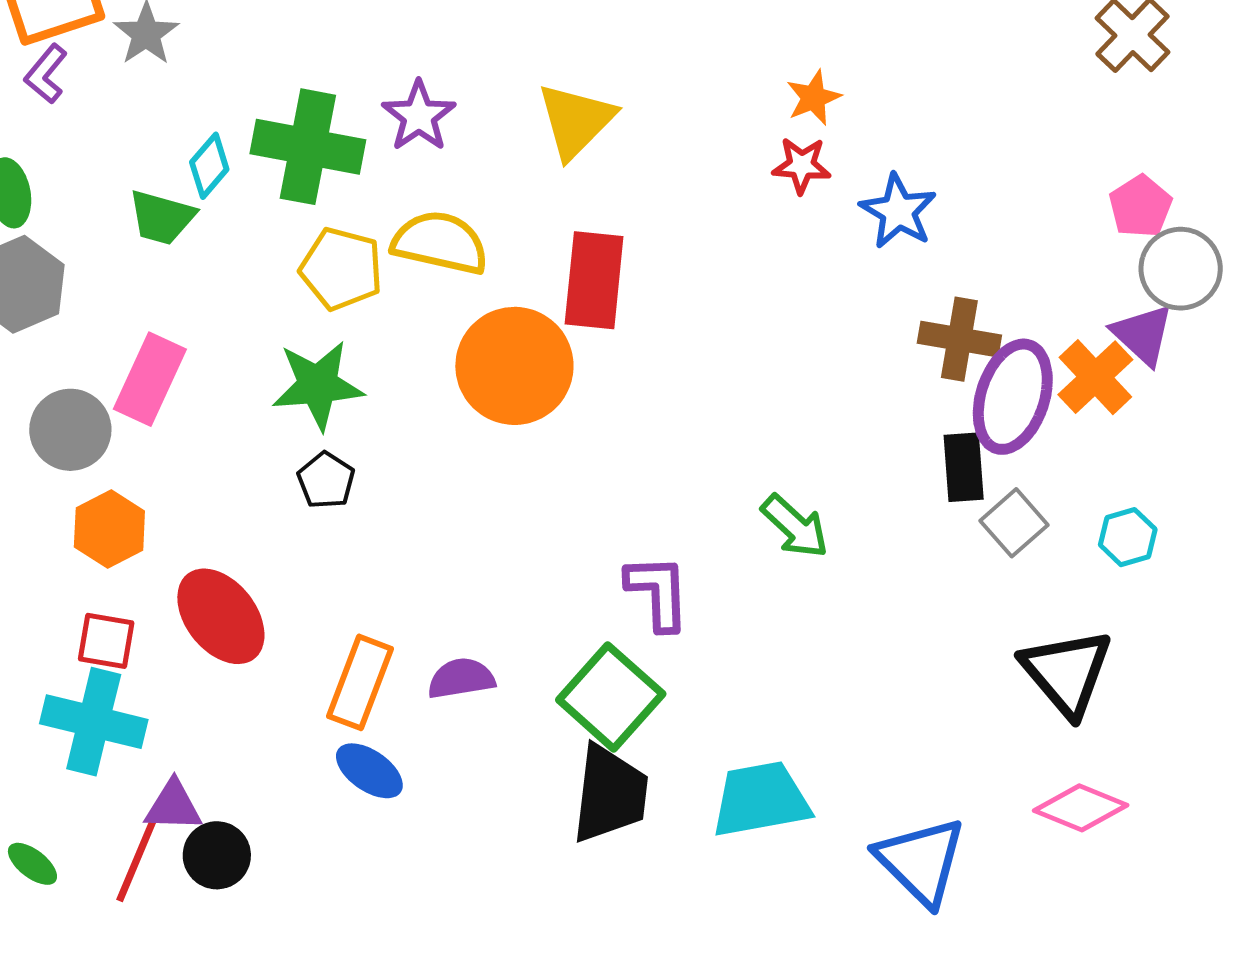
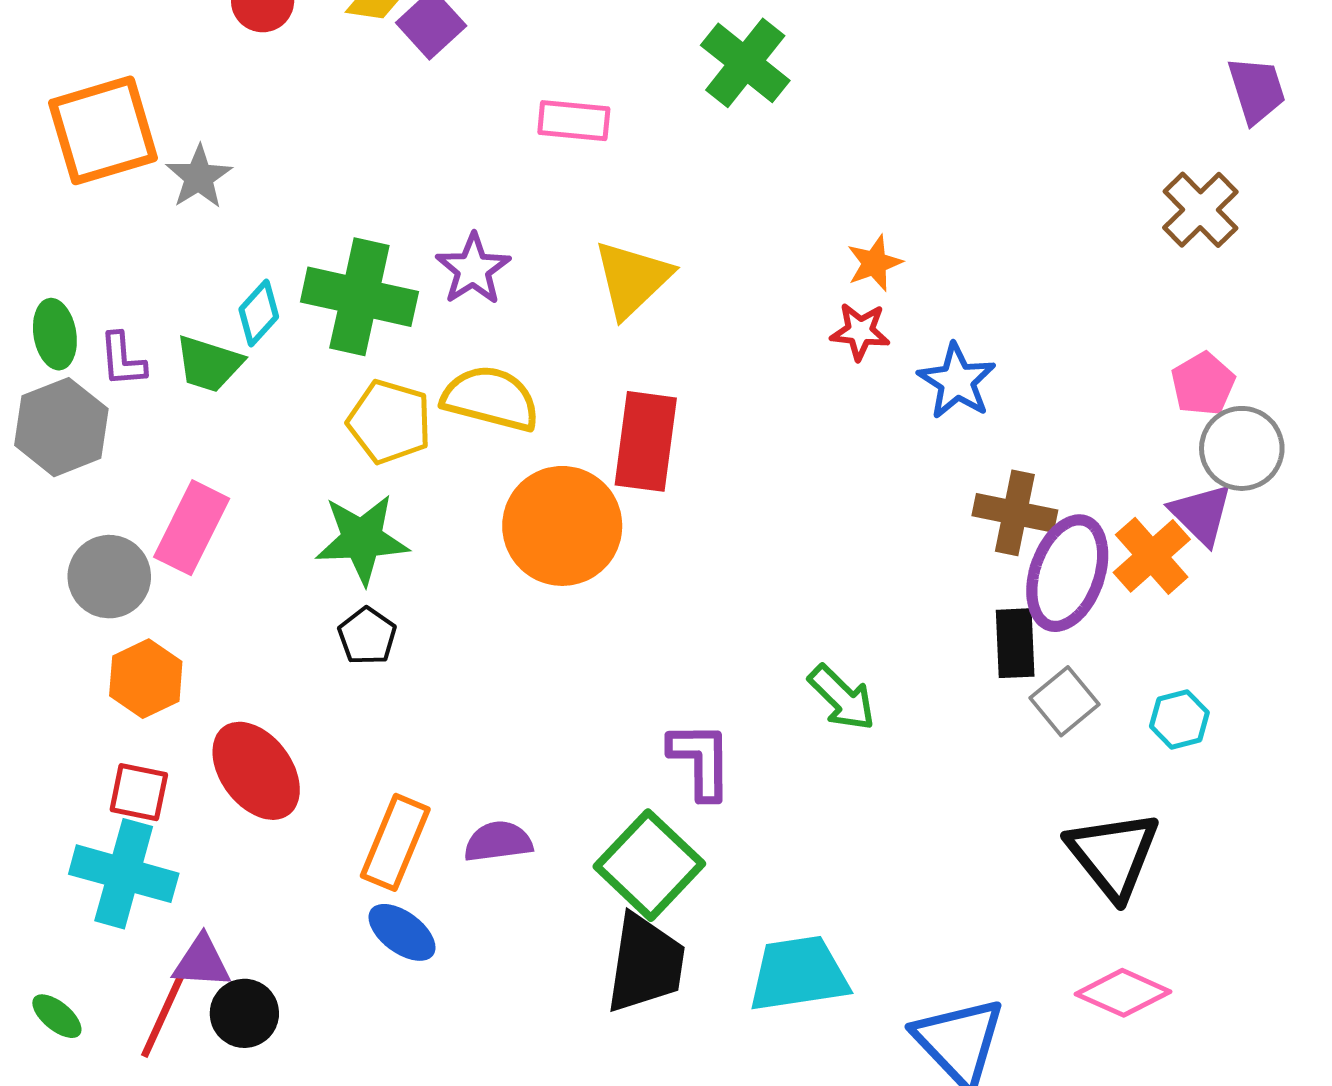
purple L-shape: (46, 74) -> (123, 360), moved, turned -46

